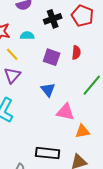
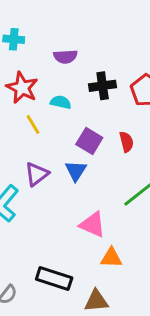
red semicircle: (76, 53) -> (126, 142), turned -32
purple triangle: (12, 75) -> (37, 174), moved
blue triangle: (48, 90) -> (76, 171), moved

